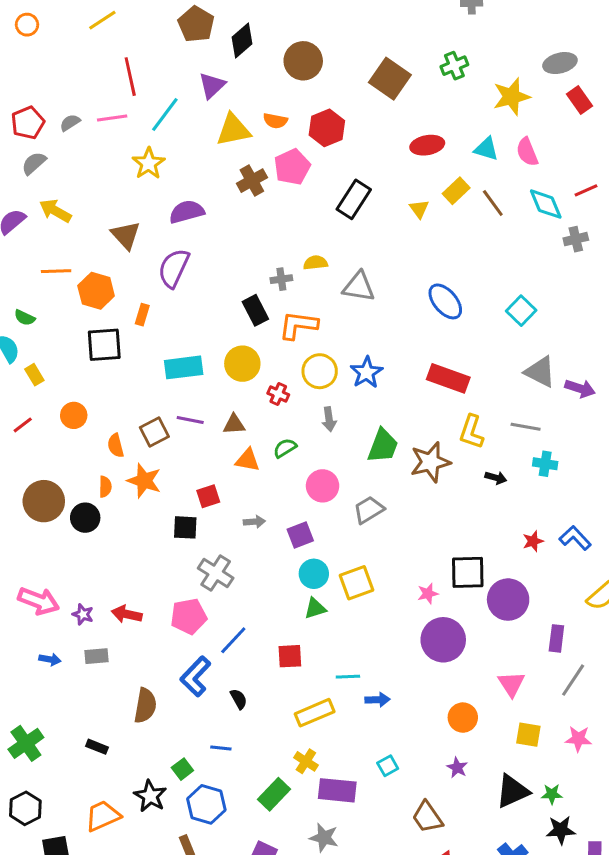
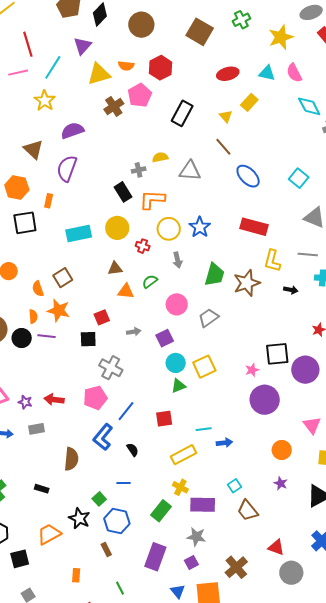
brown line: (493, 203) -> (223, 147), moved
purple line: (190, 420) -> (47, 336), moved
brown trapezoid: (427, 817) -> (248, 510), moved

